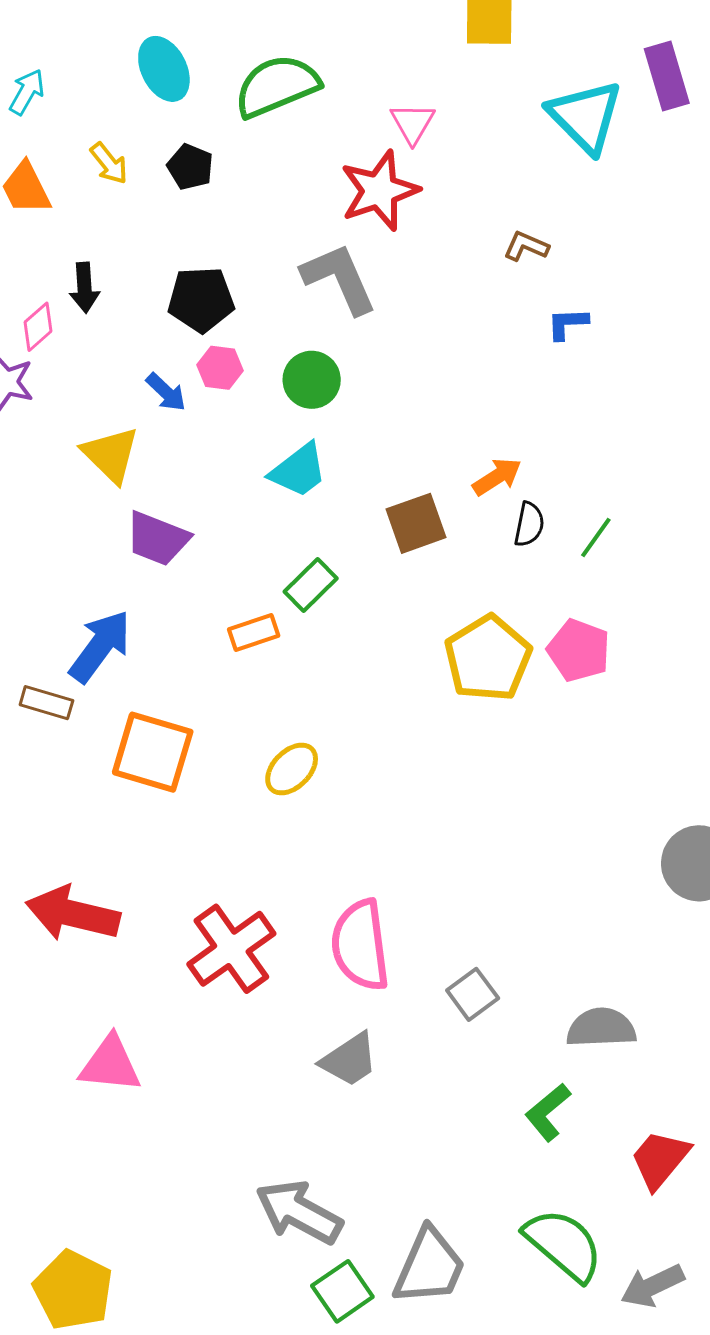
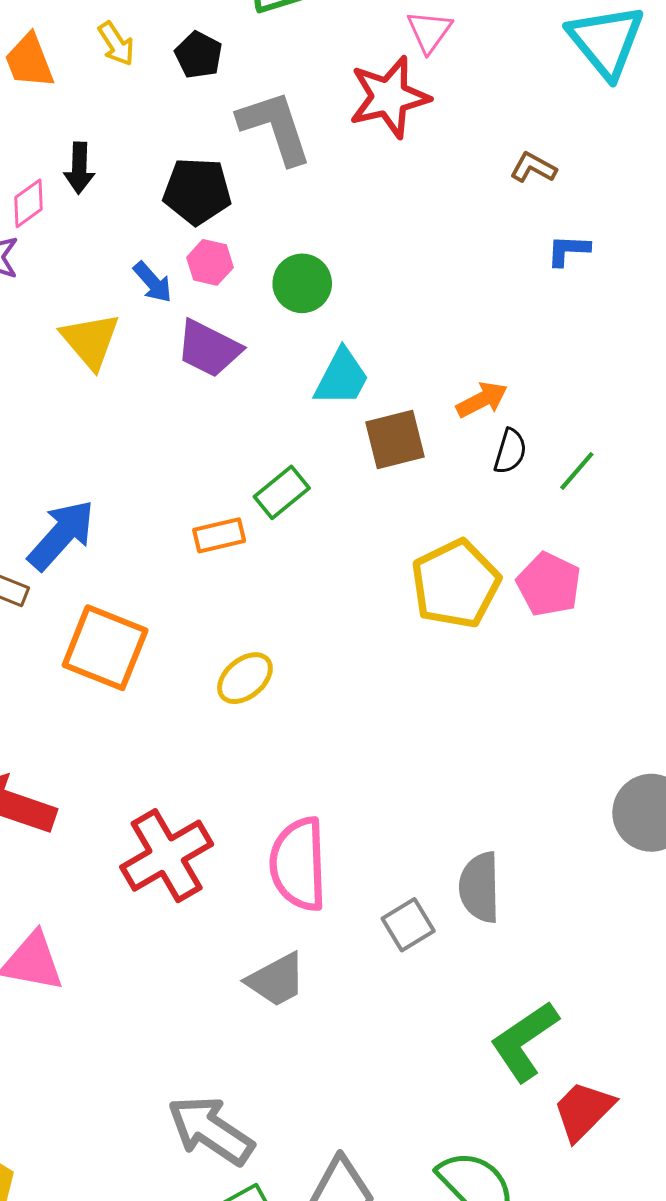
gray L-shape: (339, 278) -> (275, 127), moved
cyan trapezoid: (299, 470) -> (342, 377), moved, turned -30
purple trapezoid: (157, 539) -> (209, 348), moved
gray semicircle: (601, 1028) -> (480, 887), moved, turned -94
green L-shape: (548, 1112) -> (524, 1041), moved, size x1.4

